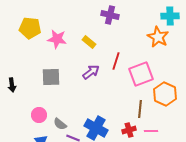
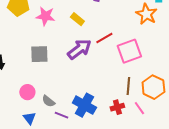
red line: (116, 61) -> (104, 38), turned 42
purple arrow: (91, 72) -> (79, 49), size x1.4
orange hexagon: (165, 94) -> (153, 87), moved
pink line: (151, 131) -> (139, 108), turned 56

